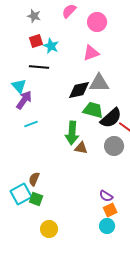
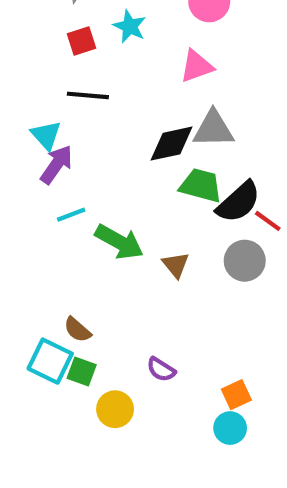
cyan star: (51, 46) -> (130, 26), moved
green arrow: (72, 133) -> (119, 242), moved, turned -65
brown triangle: (81, 148) -> (176, 265), turned 40
brown semicircle: (34, 179) -> (77, 330), turned -72
cyan square: (21, 194) -> (50, 361), turned -35
purple semicircle: (106, 196) -> (161, 369), moved
yellow circle: (49, 229) -> (115, 409), moved

